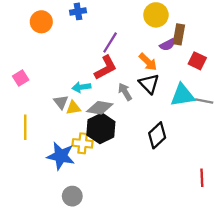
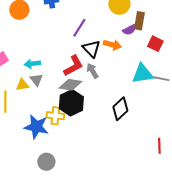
orange arrow: (148, 62) -> (112, 45), turned -30
red L-shape: (106, 68) -> (73, 66), moved
black triangle: (149, 84) -> (91, 49), moved
cyan arrow: (81, 87) -> (32, 64), moved
yellow triangle: (73, 108) -> (22, 85), moved

